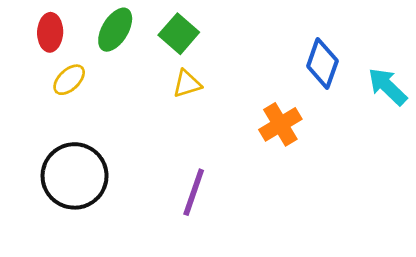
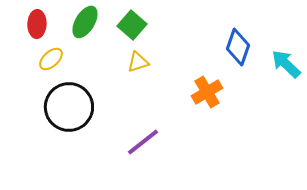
black circle: (75, 176) -> (69, 107), moved
purple line: (194, 192) -> (143, 142), turned 33

